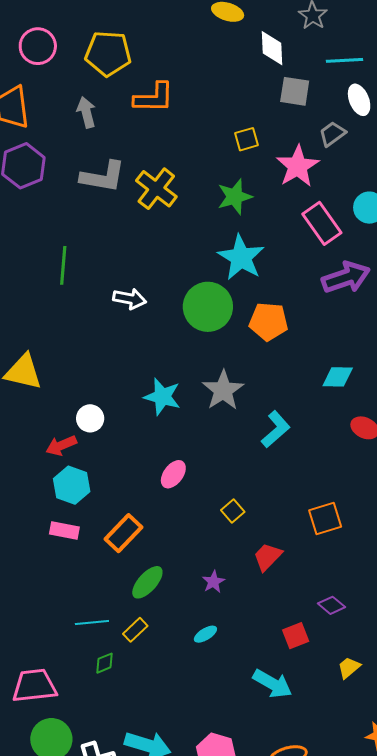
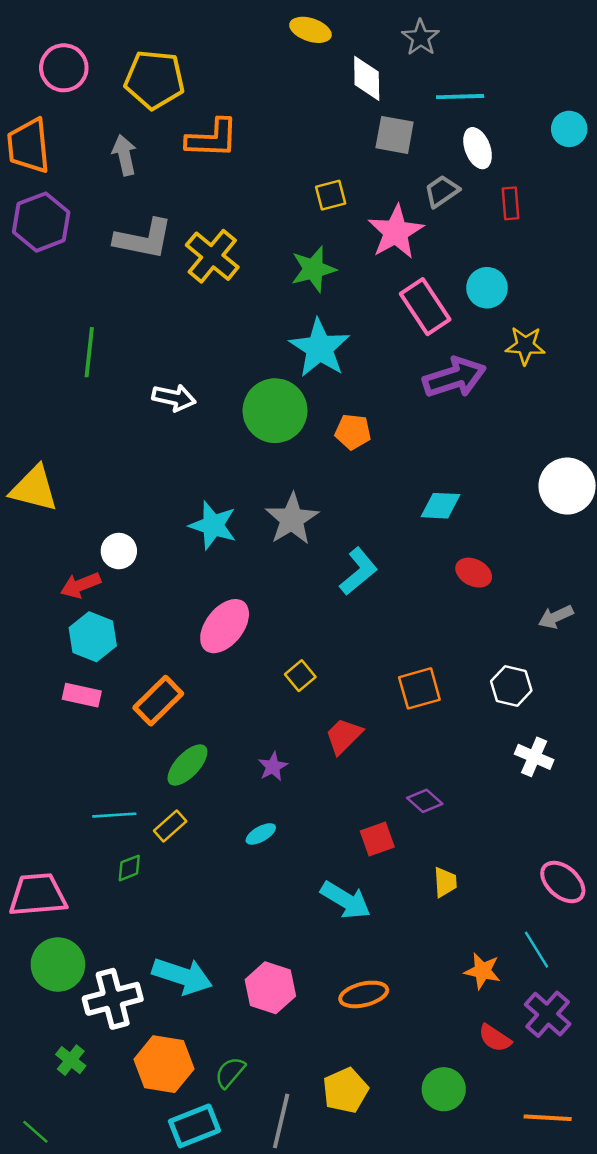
orange pentagon: (269, 321) -> (353, 432), size x0.7
pink ellipse: (173, 474) -> (225, 626), size x1.5
yellow trapezoid: (349, 668) -> (445, 882), turned 125

